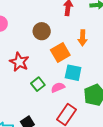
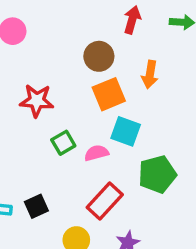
brown circle: (42, 31) -> (99, 56), moved
red star: (19, 62) -> (37, 101), turned -30

